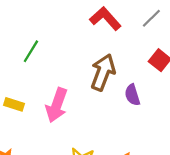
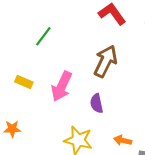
purple semicircle: (132, 95) -> (97, 103), moved

